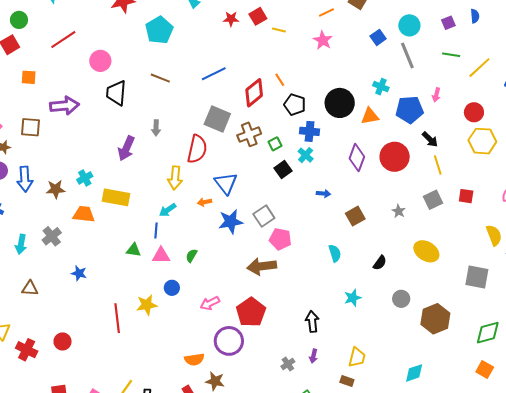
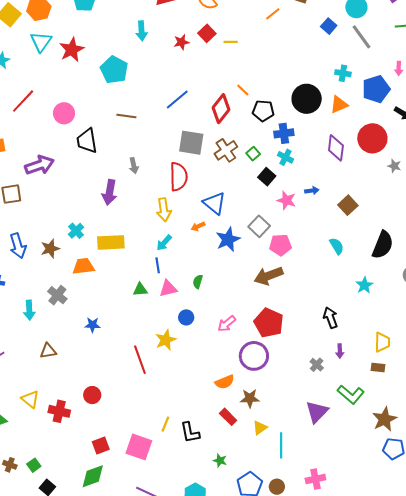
pink star: (323, 40) -> (286, 200), moved
gray star: (399, 211) -> (394, 166), moved
black semicircle: (380, 263) -> (383, 245), size x1.8

